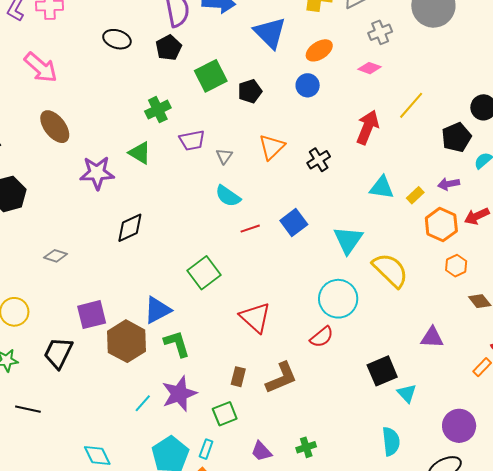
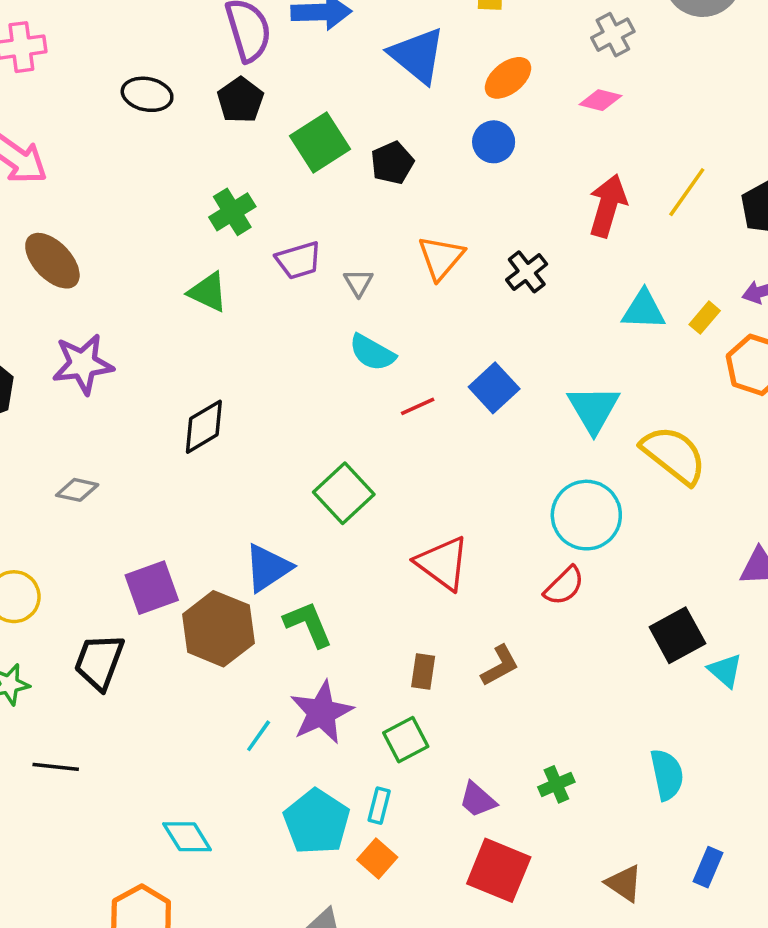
yellow line: (411, 105) -> (687, 192), moved
purple star: (97, 173) -> (83, 364), moved
brown L-shape: (281, 378) -> (500, 666), size x0.7
cyan semicircle: (391, 441) -> (667, 775), moved

